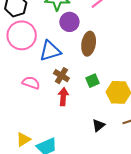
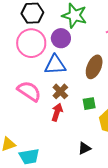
purple circle: (69, 22) -> (61, 38), moved
pink semicircle: (31, 83) -> (29, 91), size x1.4

